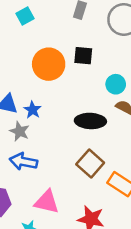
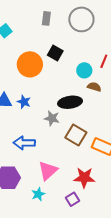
black square: (83, 56) -> (55, 53), turned 35
gray star: (20, 131) -> (52, 118), moved
pink triangle: (47, 202) -> (48, 171), turned -45

